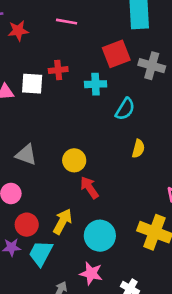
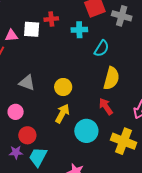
yellow semicircle: (138, 149) -> (111, 78), size x1.6
red arrow: (89, 188) -> (106, 107), moved
yellow arrow: (63, 221) -> (62, 113), moved
cyan circle: (100, 236) -> (86, 131), moved

